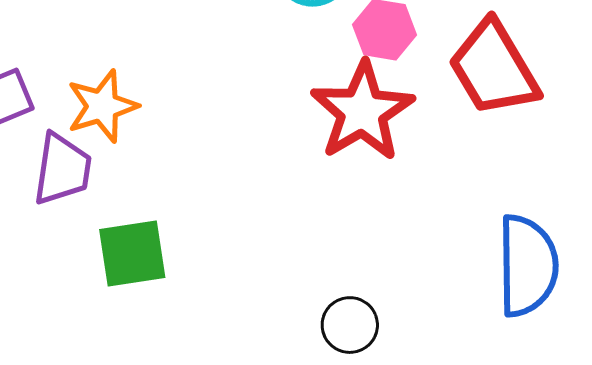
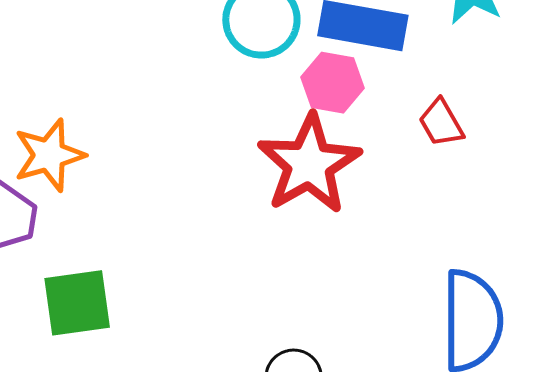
red trapezoid: (494, 68) -> (441, 123), size x0.5

